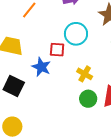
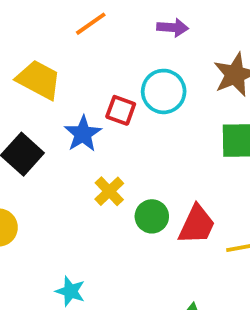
yellow cross: (85, 74) -> (109, 191), moved

